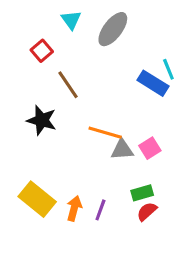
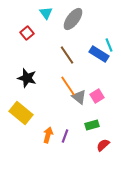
brown line: (68, 85) -> (67, 55), moved
orange line: (105, 133) -> (68, 86), turned 40
gray triangle: (122, 150) -> (79, 97), turned 42
yellow rectangle: (37, 199) -> (21, 113), moved
red semicircle: (147, 211) -> (103, 145), moved

